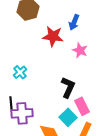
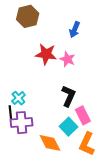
red star: (53, 36) -> (46, 54), moved
pink star: (80, 50) -> (67, 59), moved
cyan cross: (20, 72) -> (18, 98), moved

